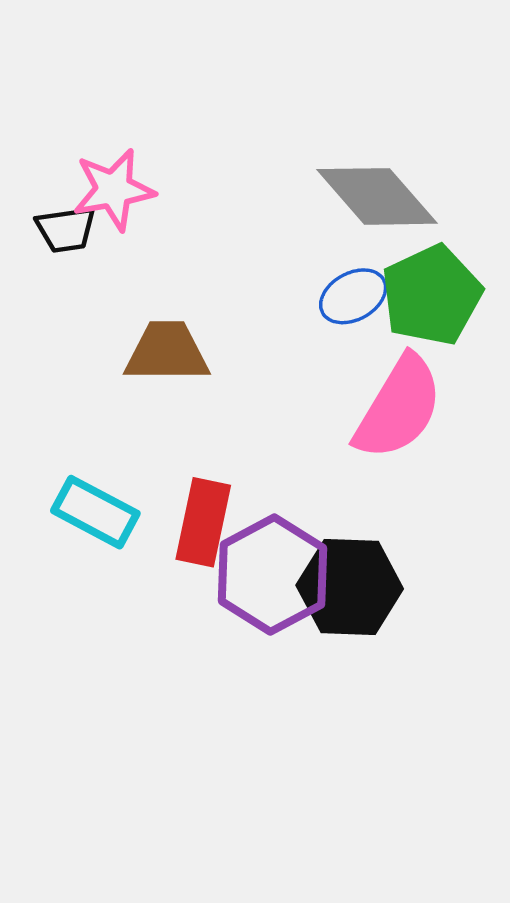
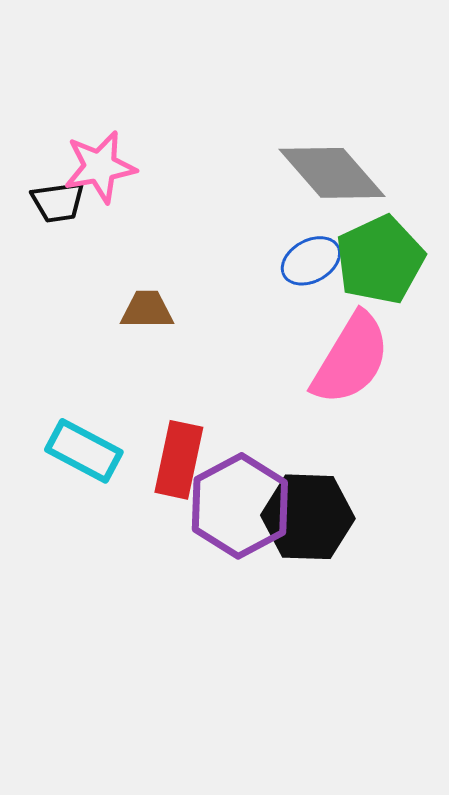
brown trapezoid: (167, 352) -> (147, 310), size x0.7

